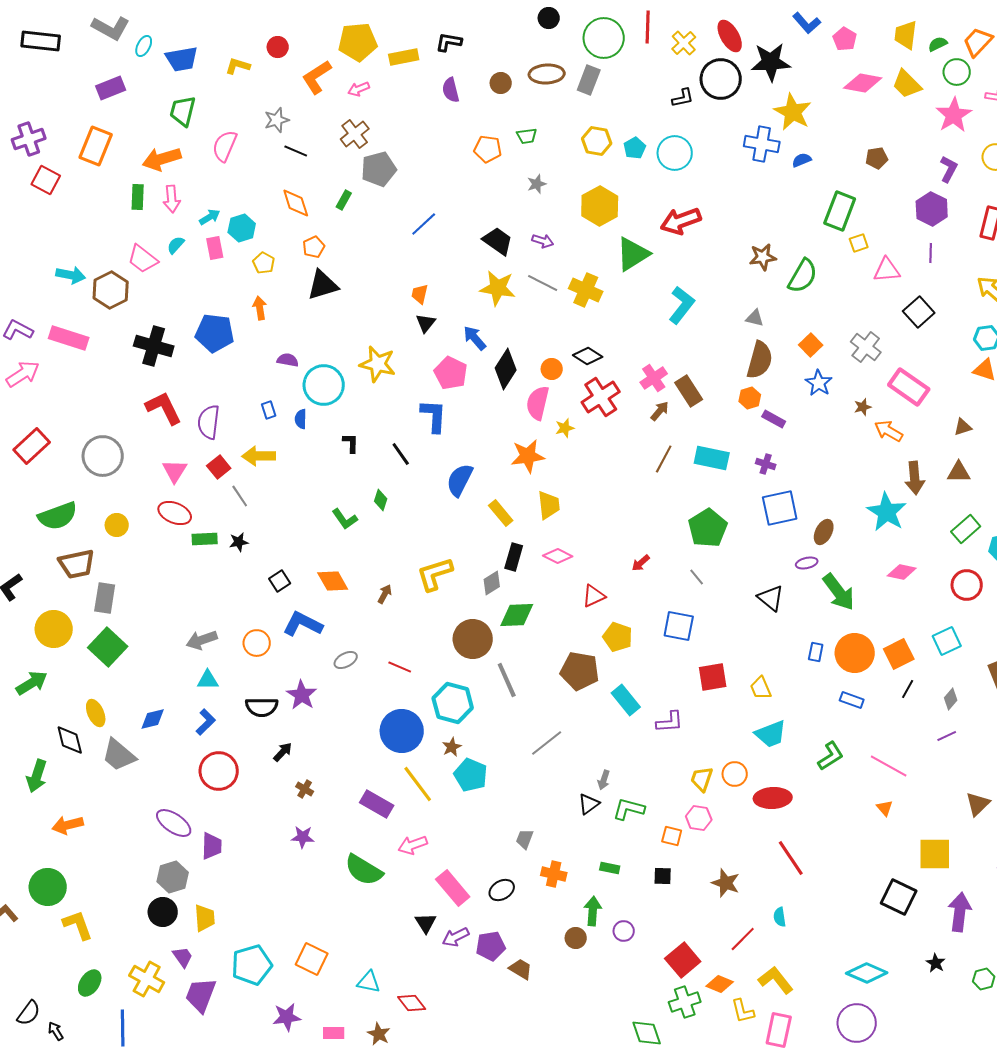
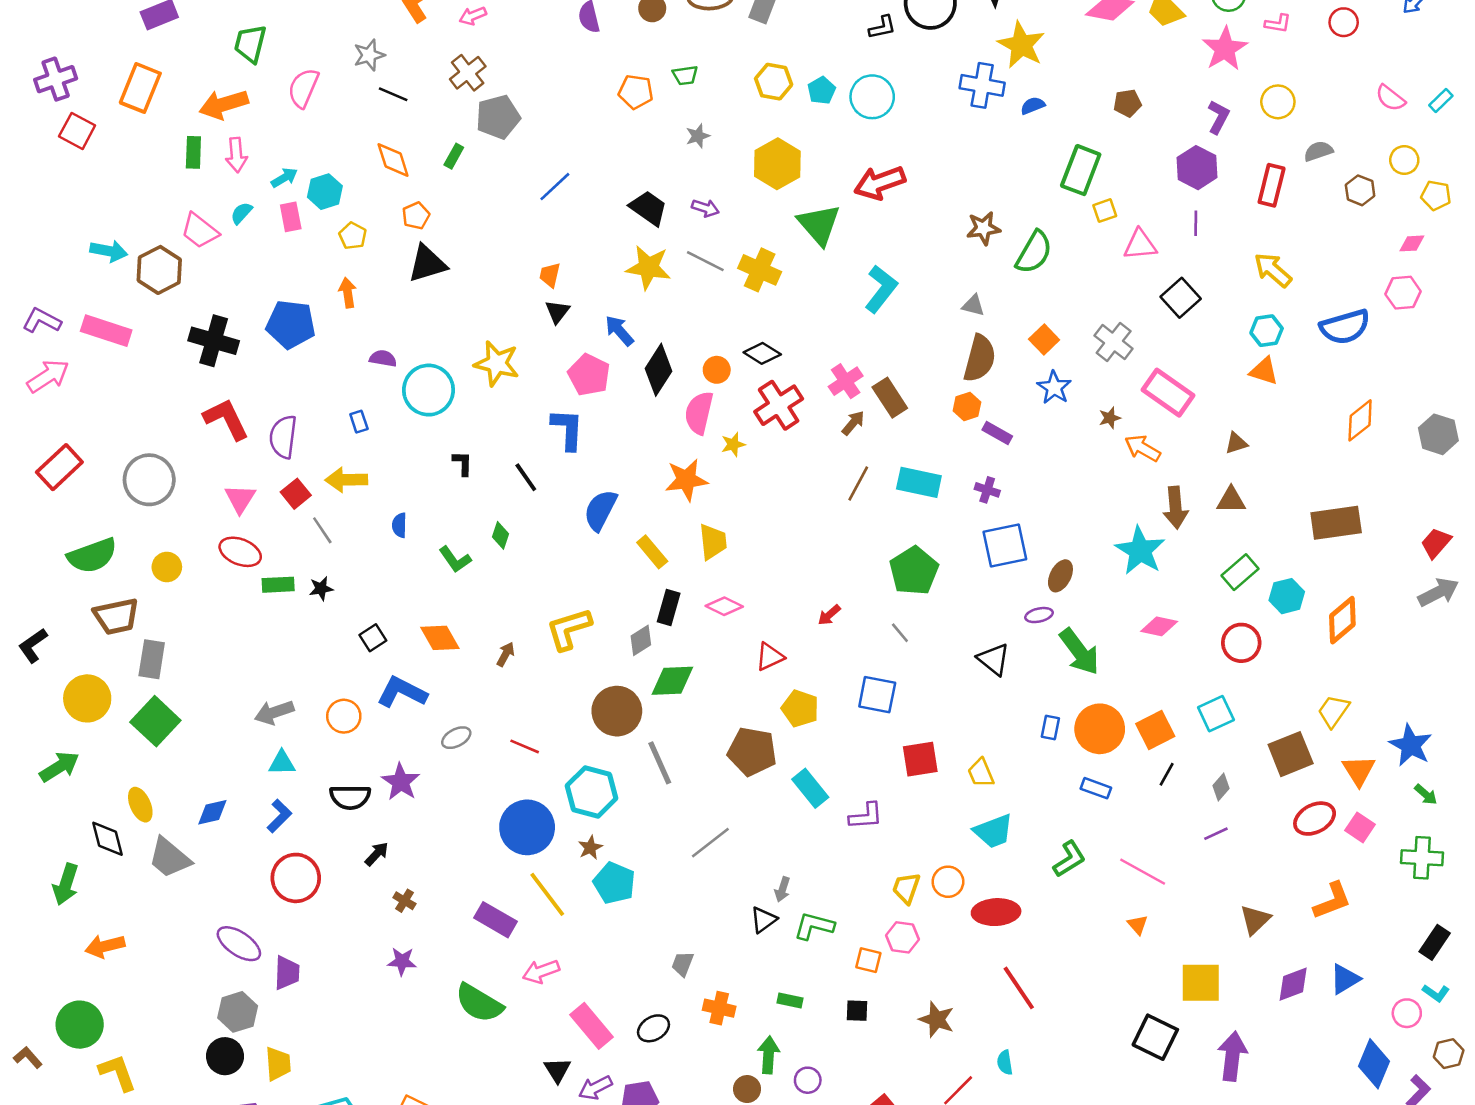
green triangle: (633, 254) -> (819, 224), turned -39
blue semicircle: (301, 419) -> (399, 525), moved

